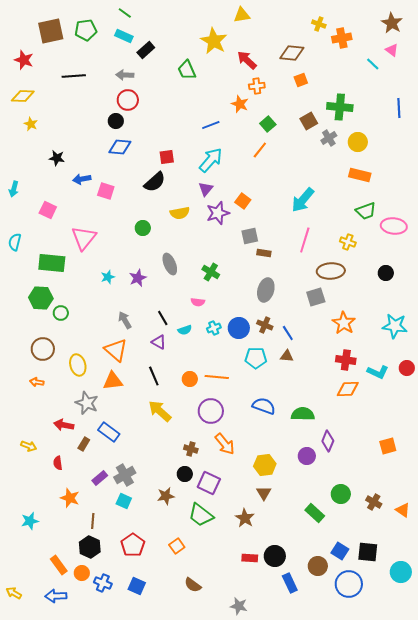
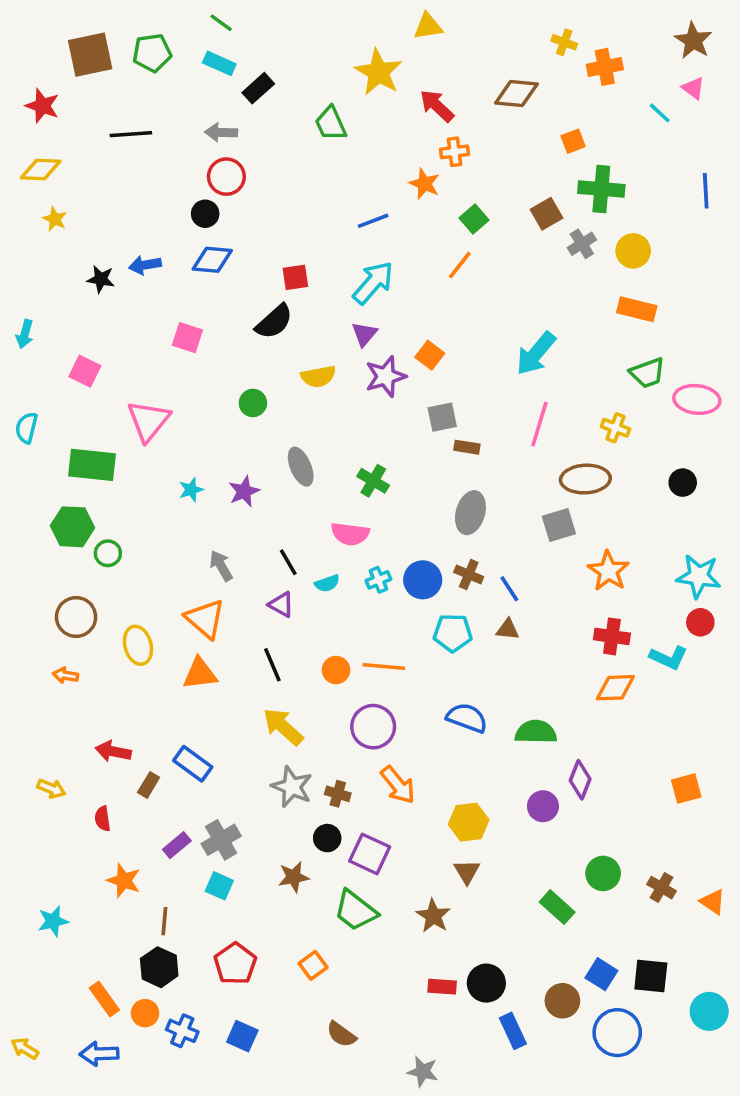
orange square: (301, 80) -> (573, 141), moved
blue arrow: (82, 179) -> (145, 265), moved
pink semicircle: (198, 302) -> (350, 534), size x1.5
red circle: (407, 368) -> (700, 622), moved
gray star: (87, 403) -> (292, 787), moved

